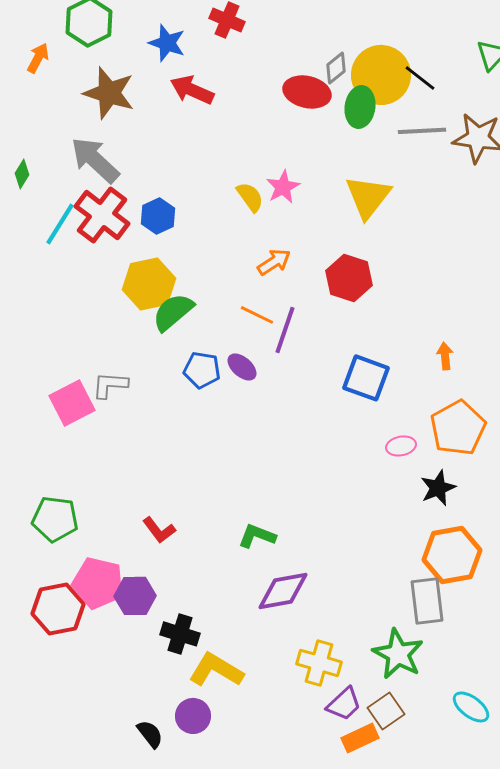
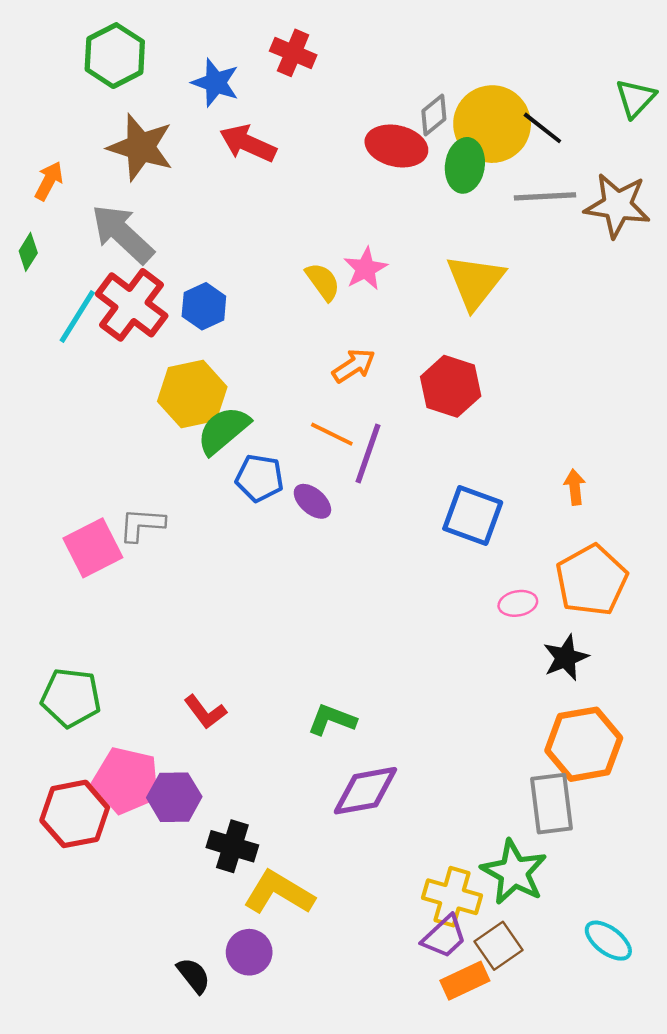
orange arrow: (38, 58) -> (49, 181), moved
blue pentagon: (202, 370) -> (259, 478), moved
yellow cross: (319, 663) -> (452, 897), moved

